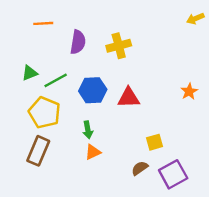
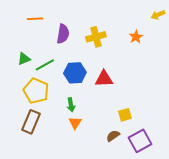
orange star: (189, 91) -> (136, 37), moved
orange triangle: (93, 152) -> (75, 123), turned -32

